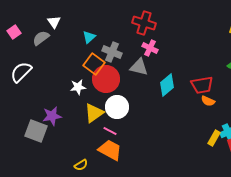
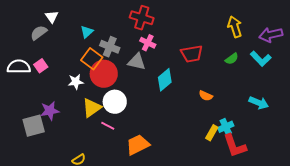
pink square: (14, 32) -> (41, 66), moved
white semicircle: (21, 72) -> (19, 67), turned 45
red trapezoid: (202, 85) -> (192, 54), moved
gray square: (36, 131) -> (34, 126), turned -35
orange trapezoid: (110, 150) -> (138, 145), moved, turned -55

